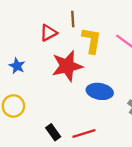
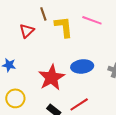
red star: (67, 66) -> (52, 77), moved

